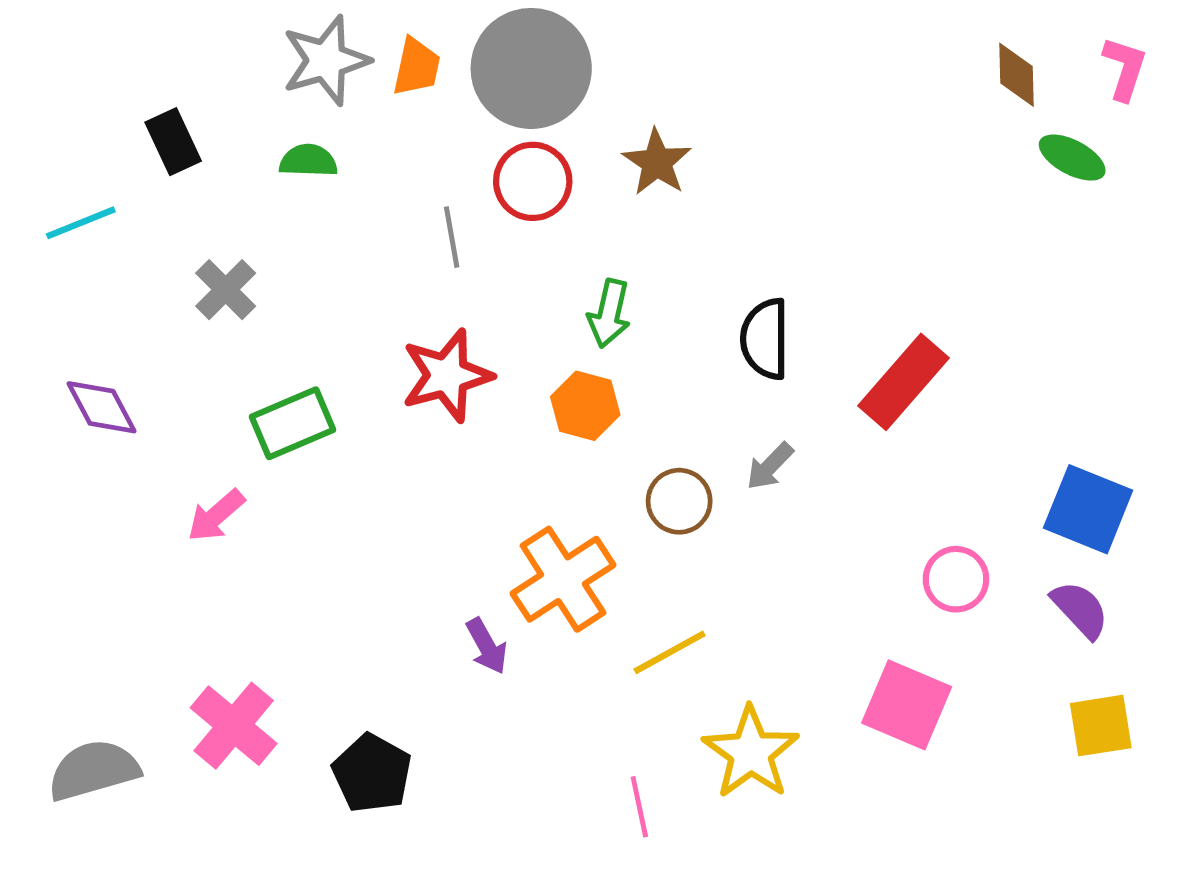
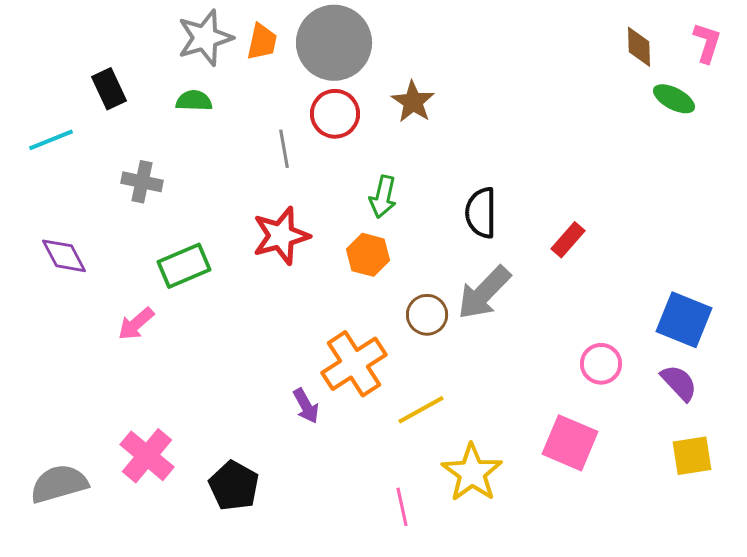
gray cross: (226, 290) -> (142, 182), turned -33
red rectangle: (903, 382) -> (568, 240), size x0.6
gray arrow: (770, 466) -> (484, 293), size x1.8

